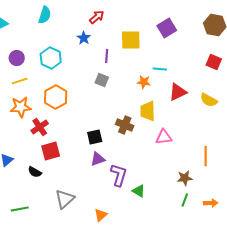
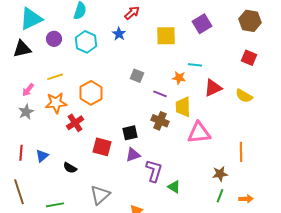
purple line: (107, 56) -> (160, 94), moved, turned -72
purple circle: (17, 58) -> (54, 39), moved
cyan hexagon: (51, 58) -> (86, 42), moved
pink triangle: (164, 137) -> (199, 133), size x1.4
red square: (51, 151) -> (102, 147), moved, turned 30

